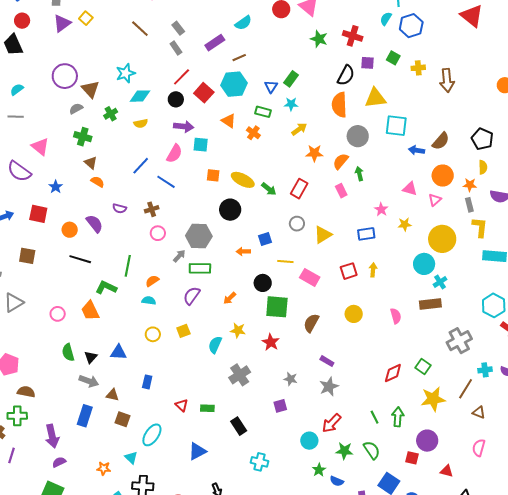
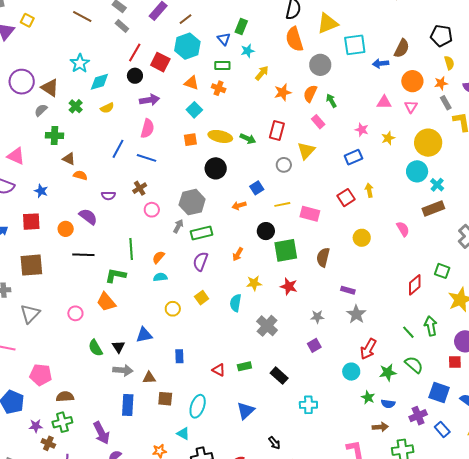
cyan square: (201, 145) -> (194, 110), moved, turned -35
yellow triangle: (323, 235) -> (306, 151), moved
brown square: (27, 256) -> (31, 265), size x1.4

